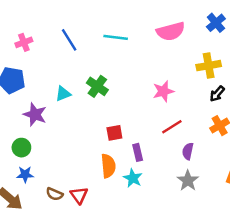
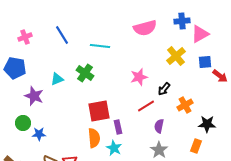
blue cross: (216, 23) -> (182, 21), turned 35
cyan line: (116, 37) -> (100, 46), moved
yellow cross: (209, 66) -> (176, 56), turned -30
black arrow: (217, 94) -> (164, 89), moved
red square: (114, 133) -> (99, 111), size x1.6
blue star: (25, 174) -> (39, 134), moved

